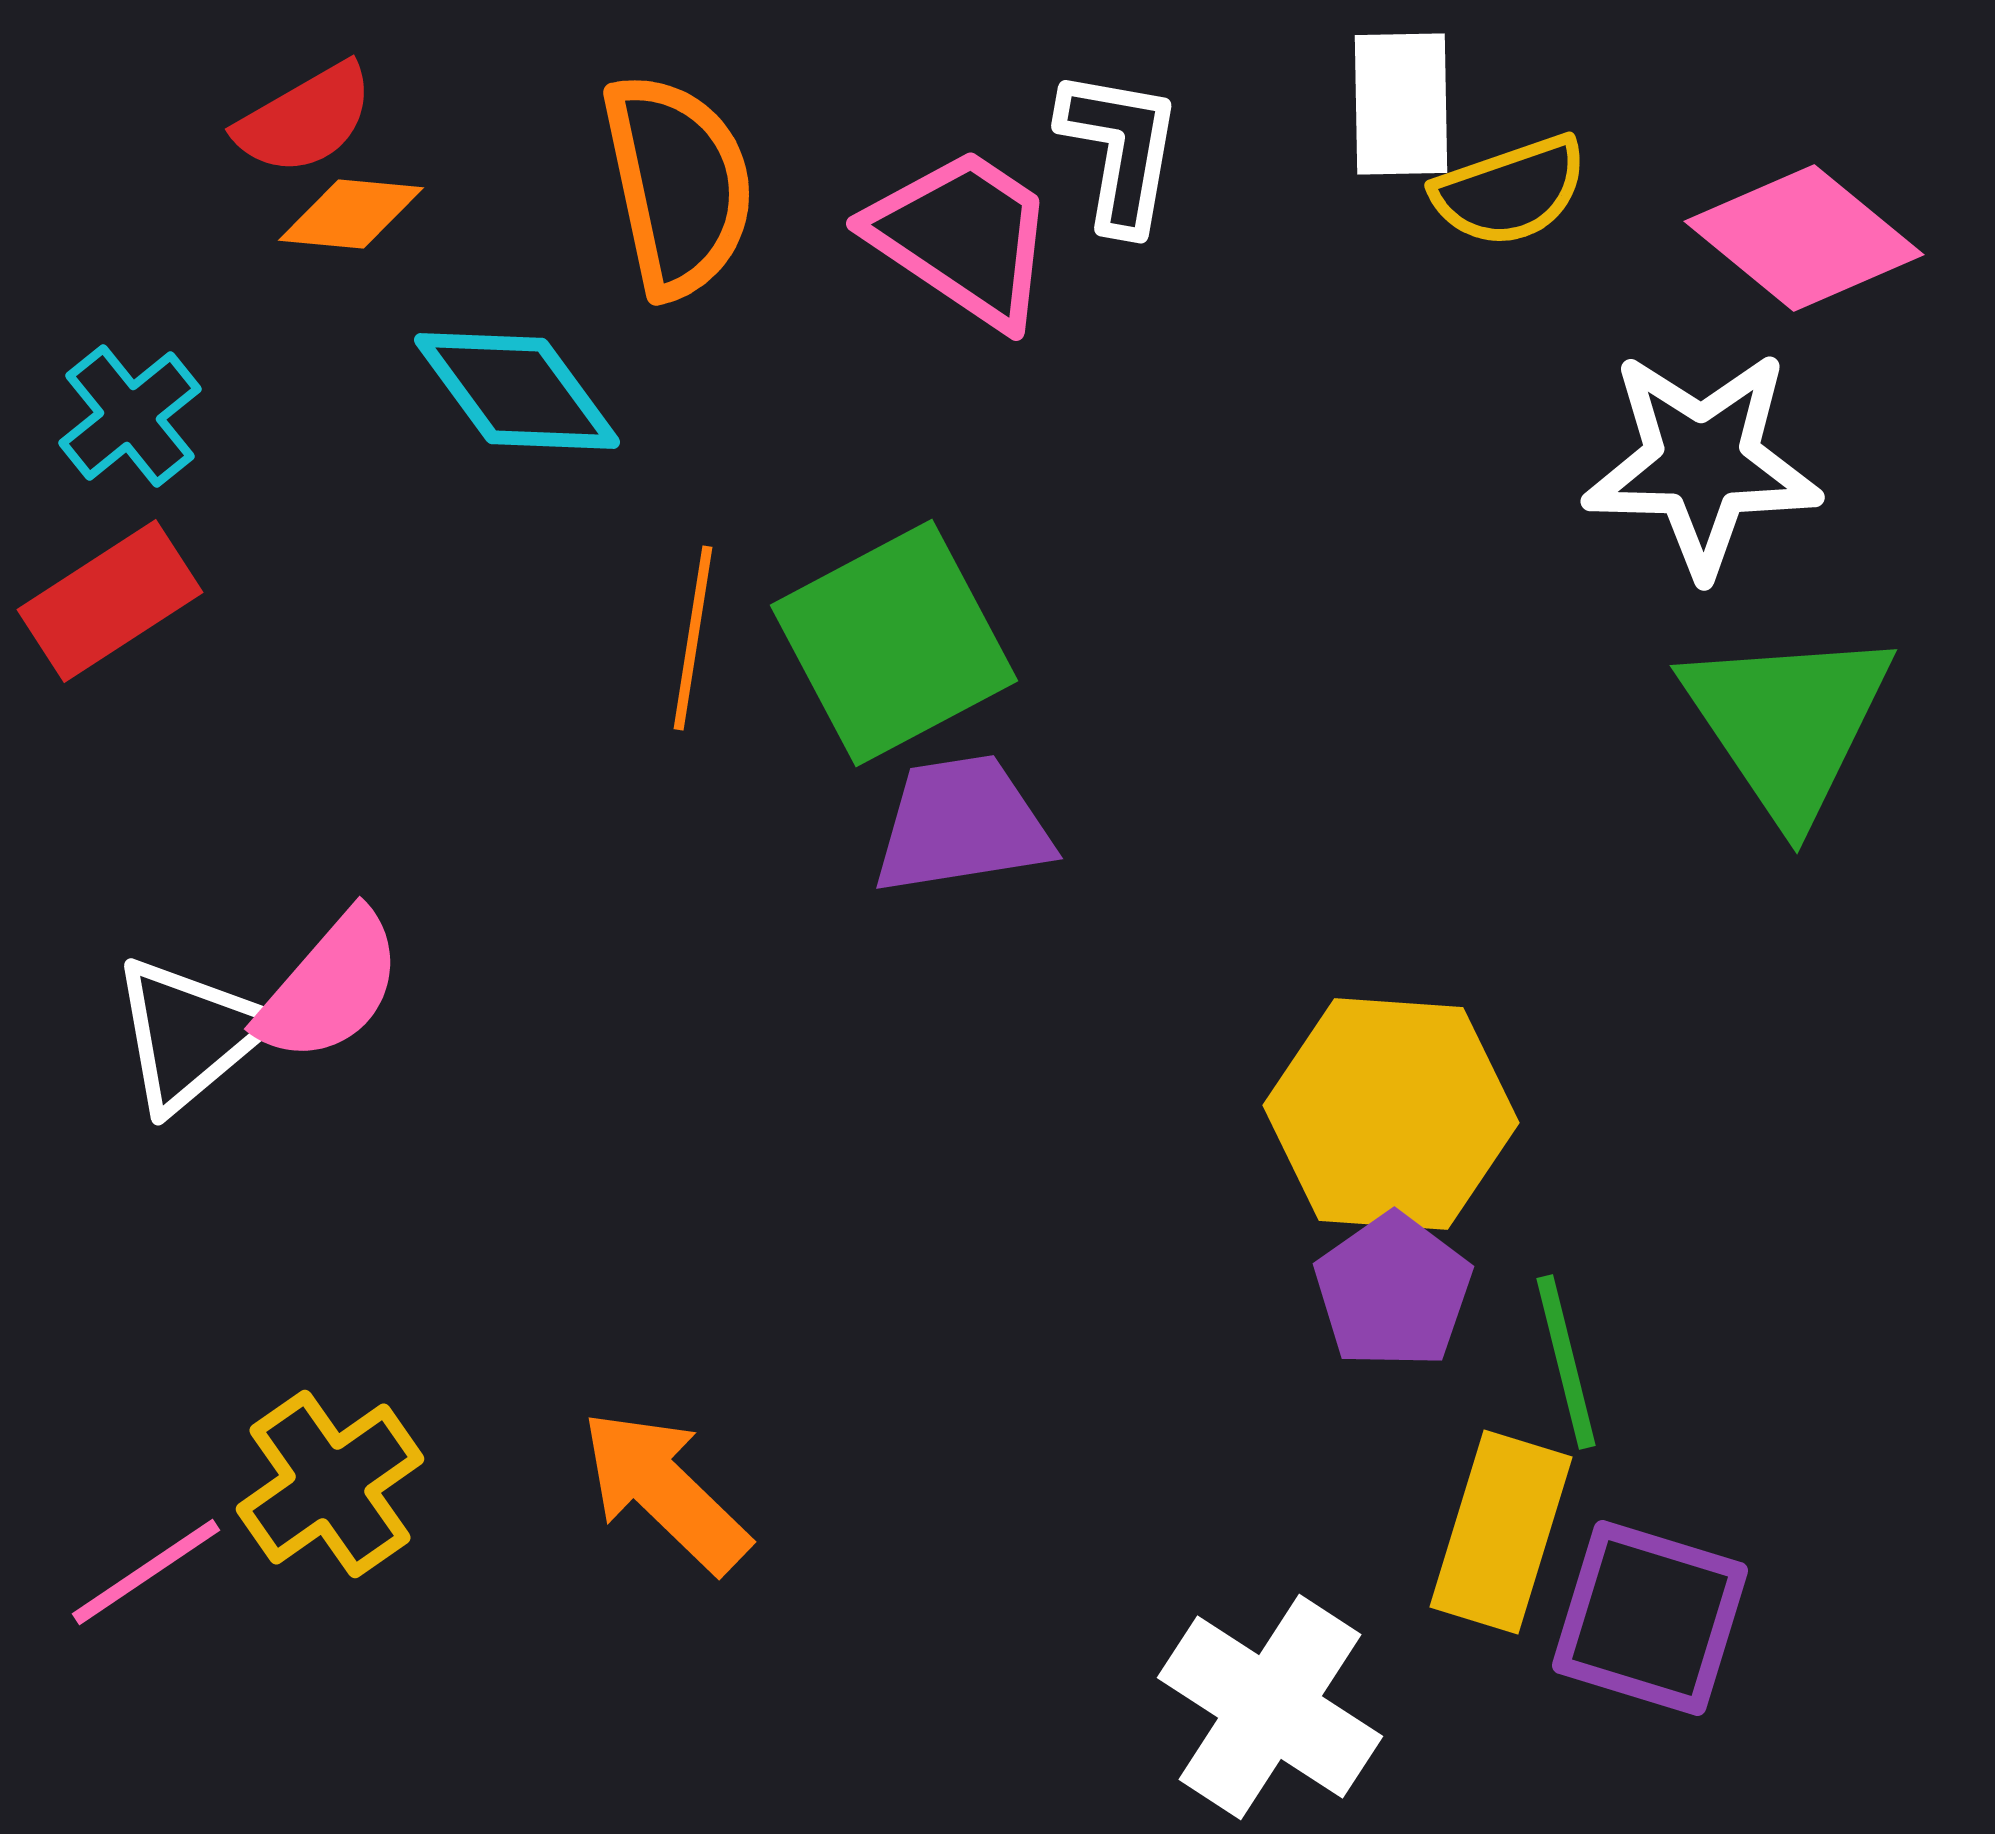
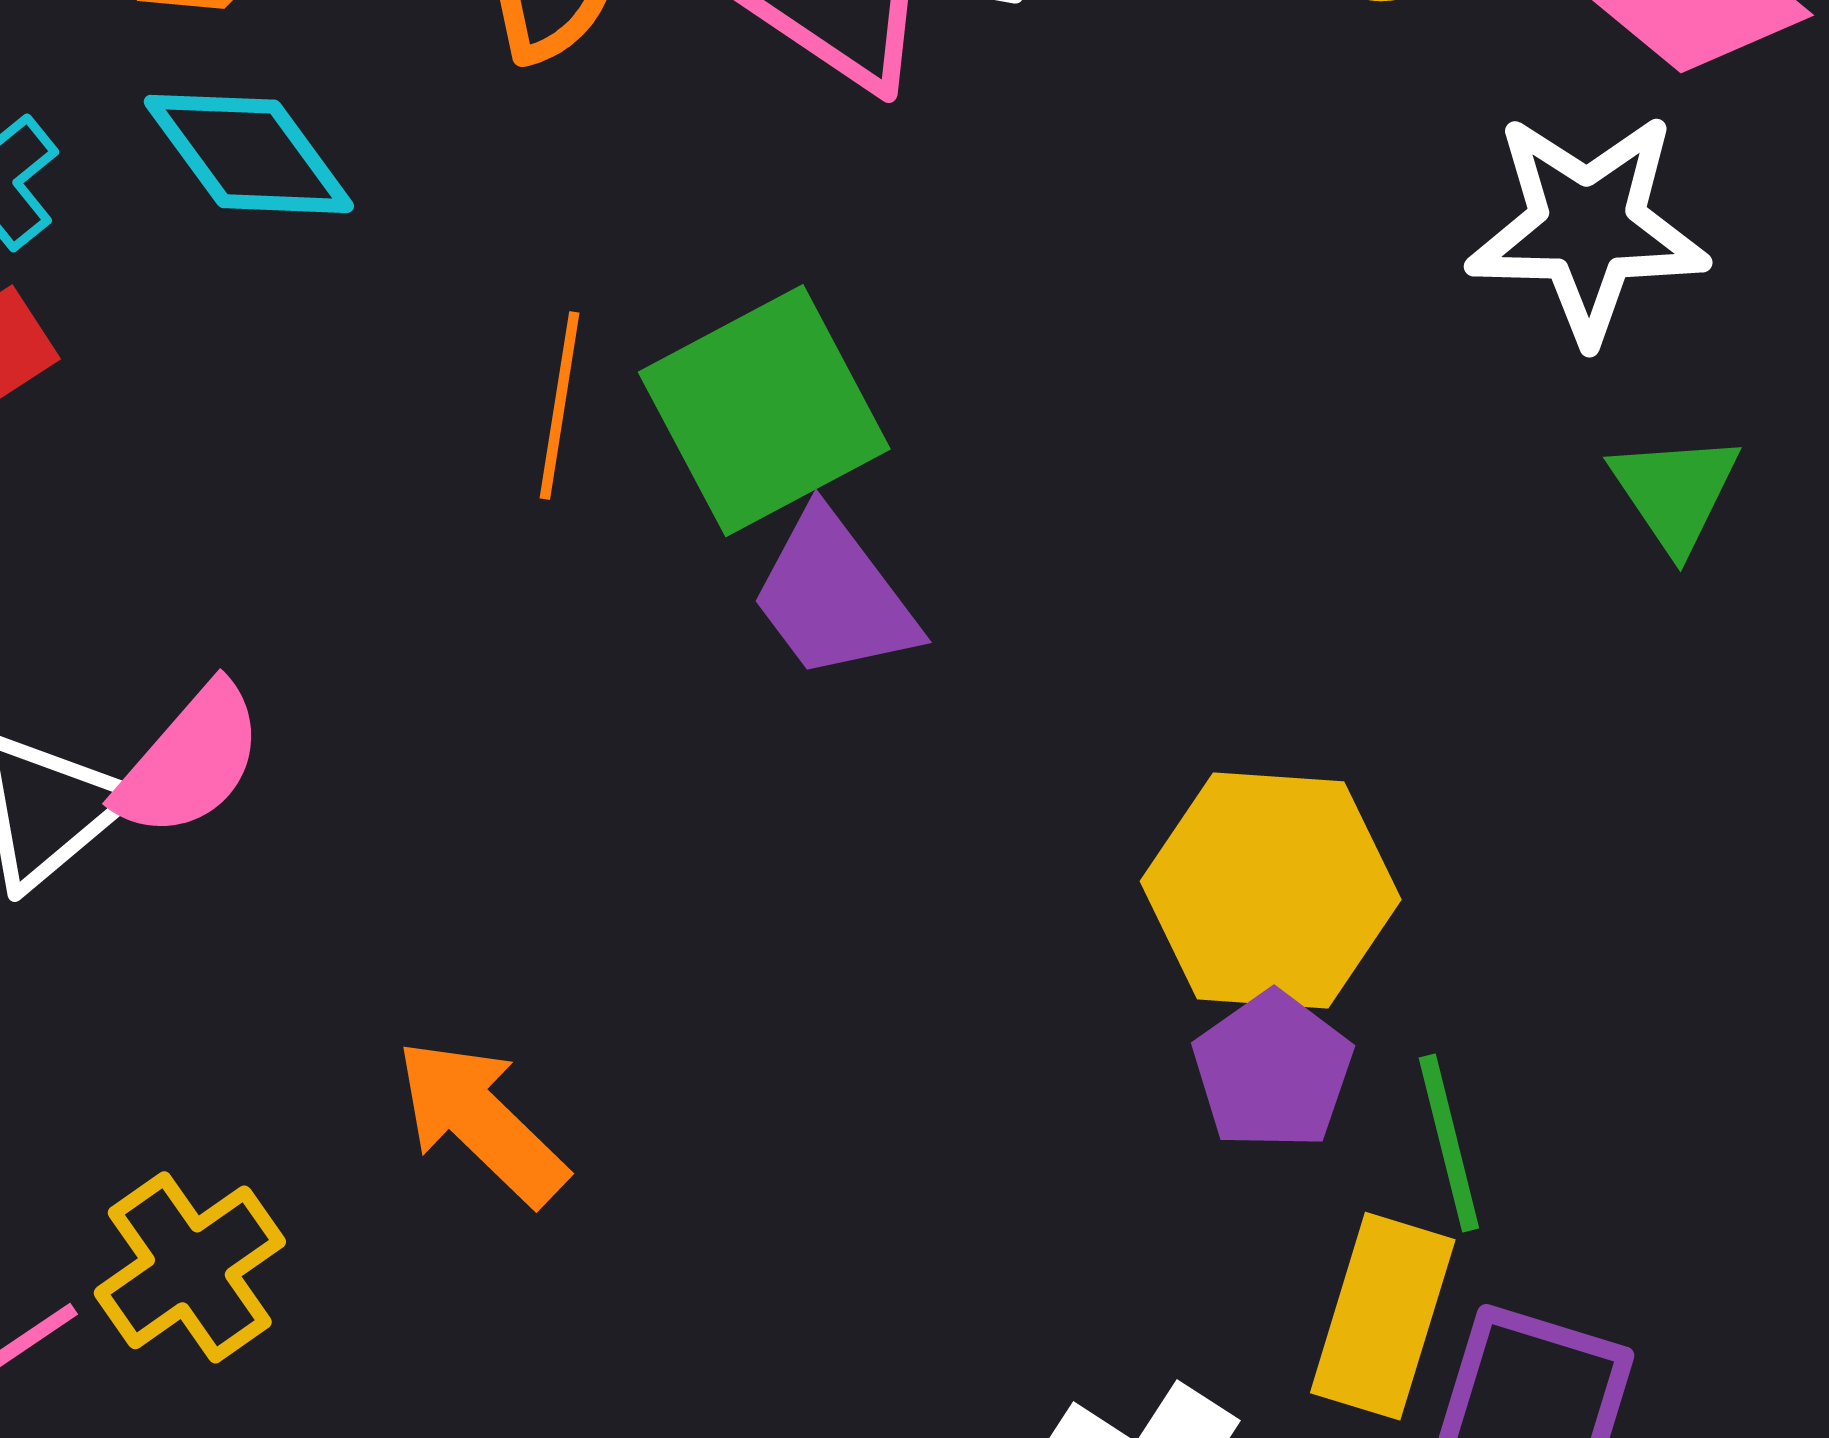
cyan diamond: (517, 391) -> (249, 154), moved
green triangle: (1788, 723) -> (1675, 492), size x0.6
purple trapezoid: (962, 825) -> (834, 596), turned -118
orange arrow: (665, 1491) -> (481, 1122), moved

